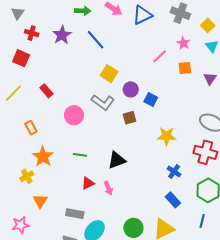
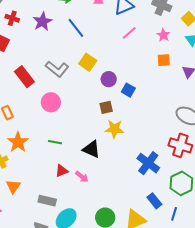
pink line: (160, 56) -> (129, 33), moved
red rectangle: (46, 91) -> (24, 77), size x1.5
gray L-shape: (103, 102) -> (57, 69), moved
yellow star: (167, 136) -> (114, 129), moved
black triangle: (117, 160) -> (91, 149), turned 42
blue cross: (174, 172) -> (148, 163), size x1.6
pink arrow: (108, 188) -> (82, 177), turned -32
blue rectangle: (173, 200) -> (154, 201), moved

